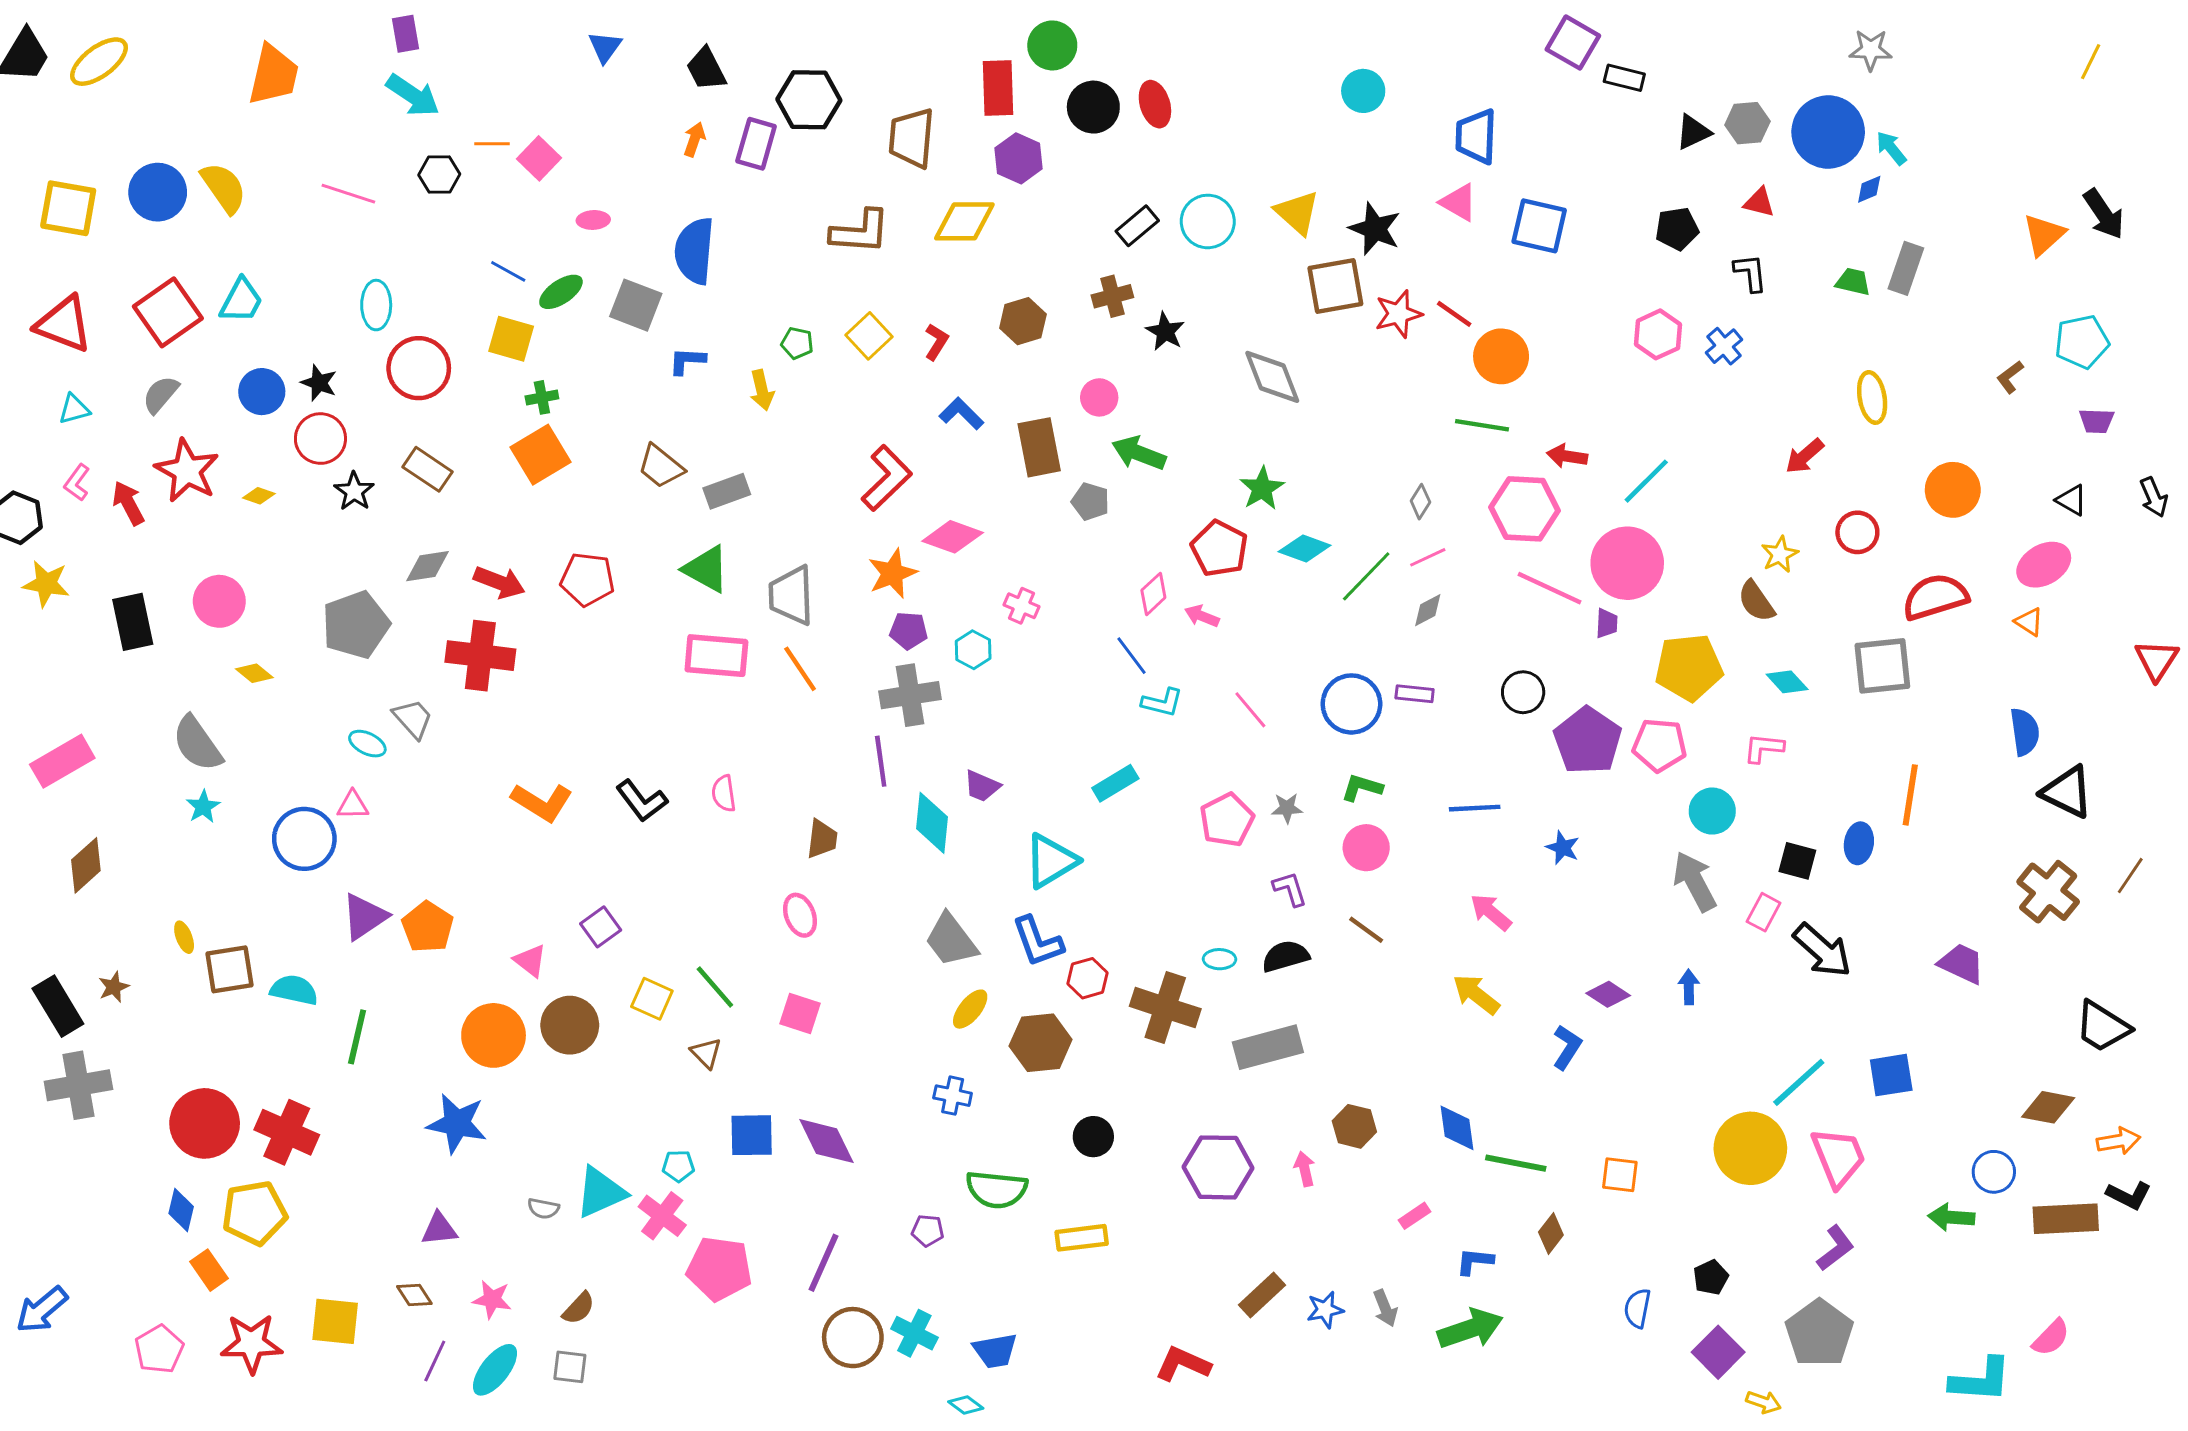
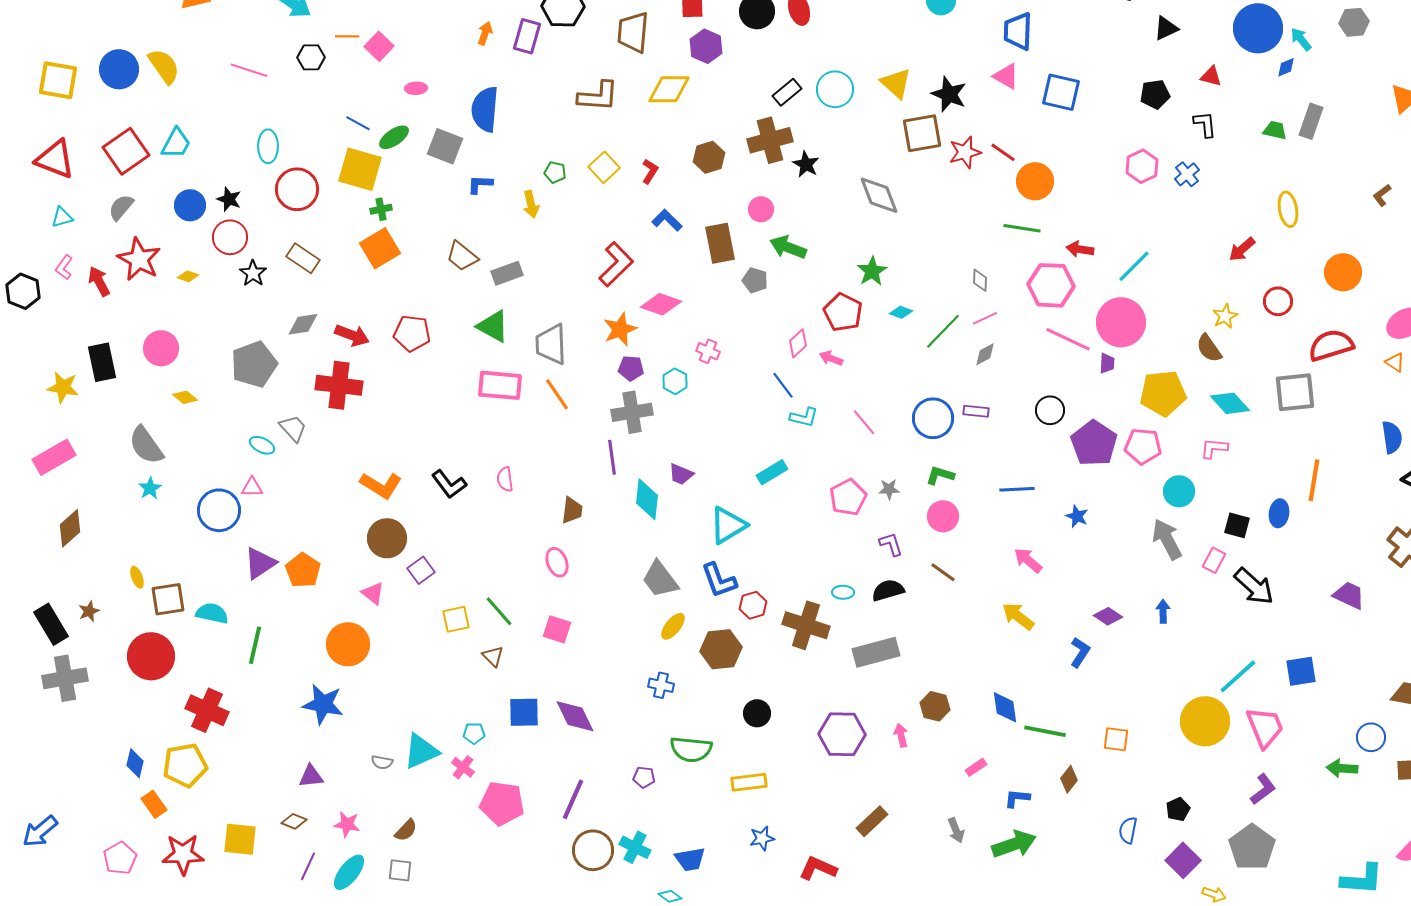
gray hexagon: (1747, 123) -> (1354, 22), moved
brown cross: (1112, 296) -> (770, 140), size x1.6
yellow square: (511, 339) -> (360, 169), size x1.4
gray diamond: (1420, 502) -> (980, 280), turned -30
cyan diamond: (1305, 549) -> (901, 312), size x0.7
yellow star: (46, 584) -> (63, 387), moved
cyan diamond: (1787, 682) -> (1230, 403), size x1.4
yellow square: (652, 999) -> (456, 619), turned -36
brown circle: (570, 1025) -> (387, 538), moved
red circle: (205, 1123) -> (151, 656), moved
pink cross: (662, 1216) -> (463, 767), size x0.7
brown diamond: (414, 1295) -> (294, 821), turned -35
blue star: (1325, 1310) -> (762, 838), moved

